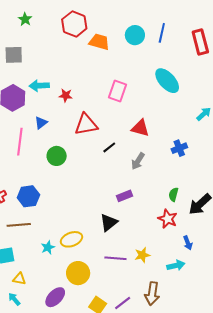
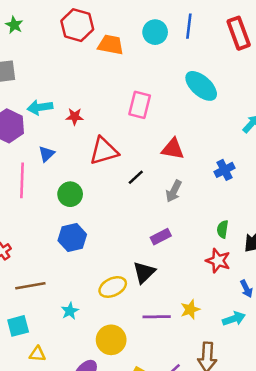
blue hexagon: (28, 196) -> (72, 237), moved
yellow ellipse: (71, 239) -> (113, 287), moved

